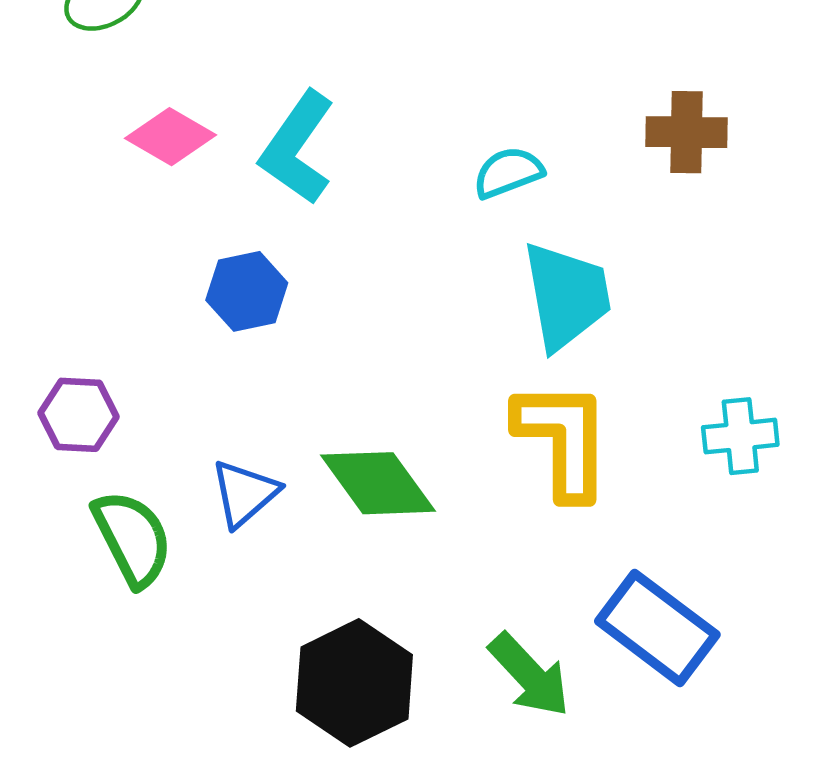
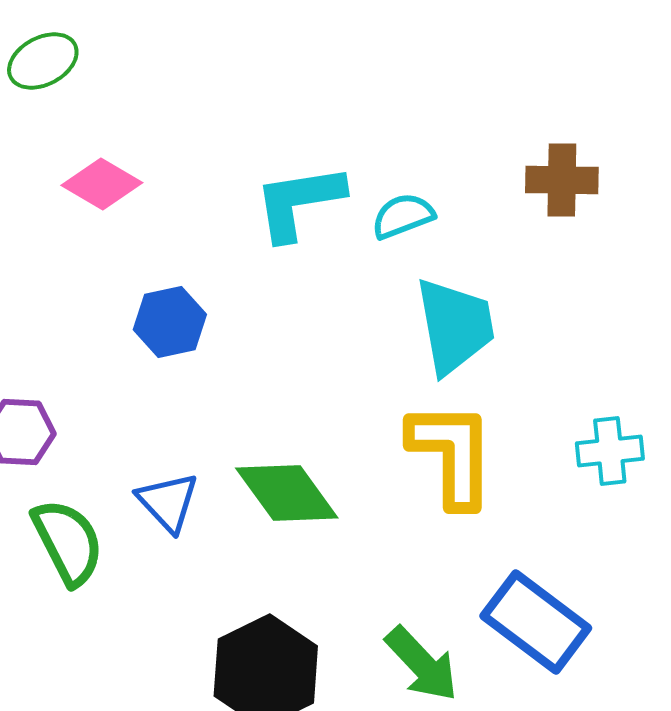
cyan L-shape: (297, 148) -> (299, 202), moved, turned 46
blue triangle: (245, 493) -> (168, 502), turned -32

